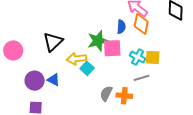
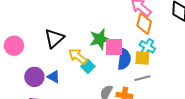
blue semicircle: (121, 27) -> (124, 59), moved, size x1.5
cyan cross: (138, 57) -> (147, 47), moved
yellow square: (153, 57) -> (142, 58), moved
yellow arrow: (77, 59) -> (78, 56), turned 42

